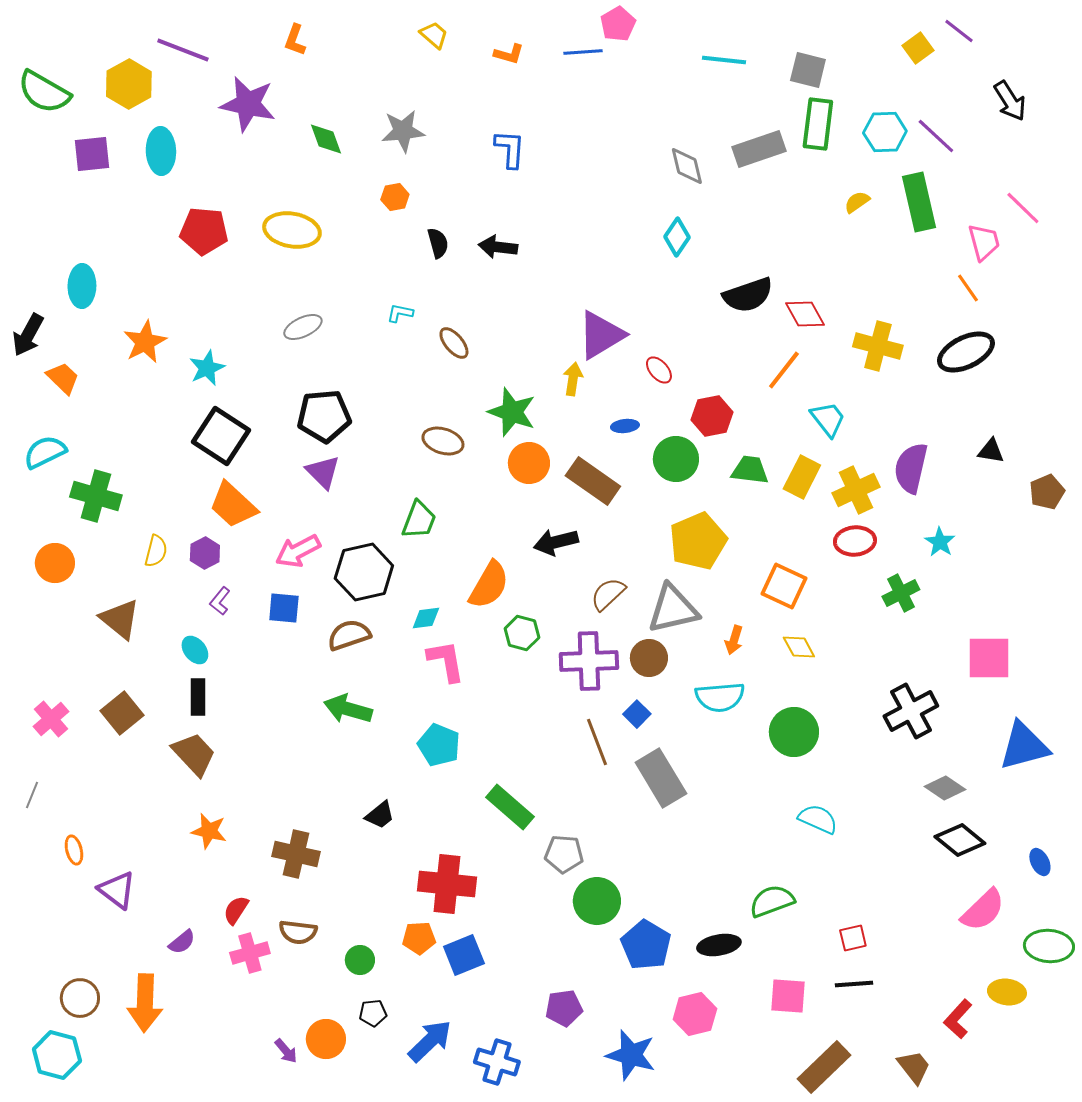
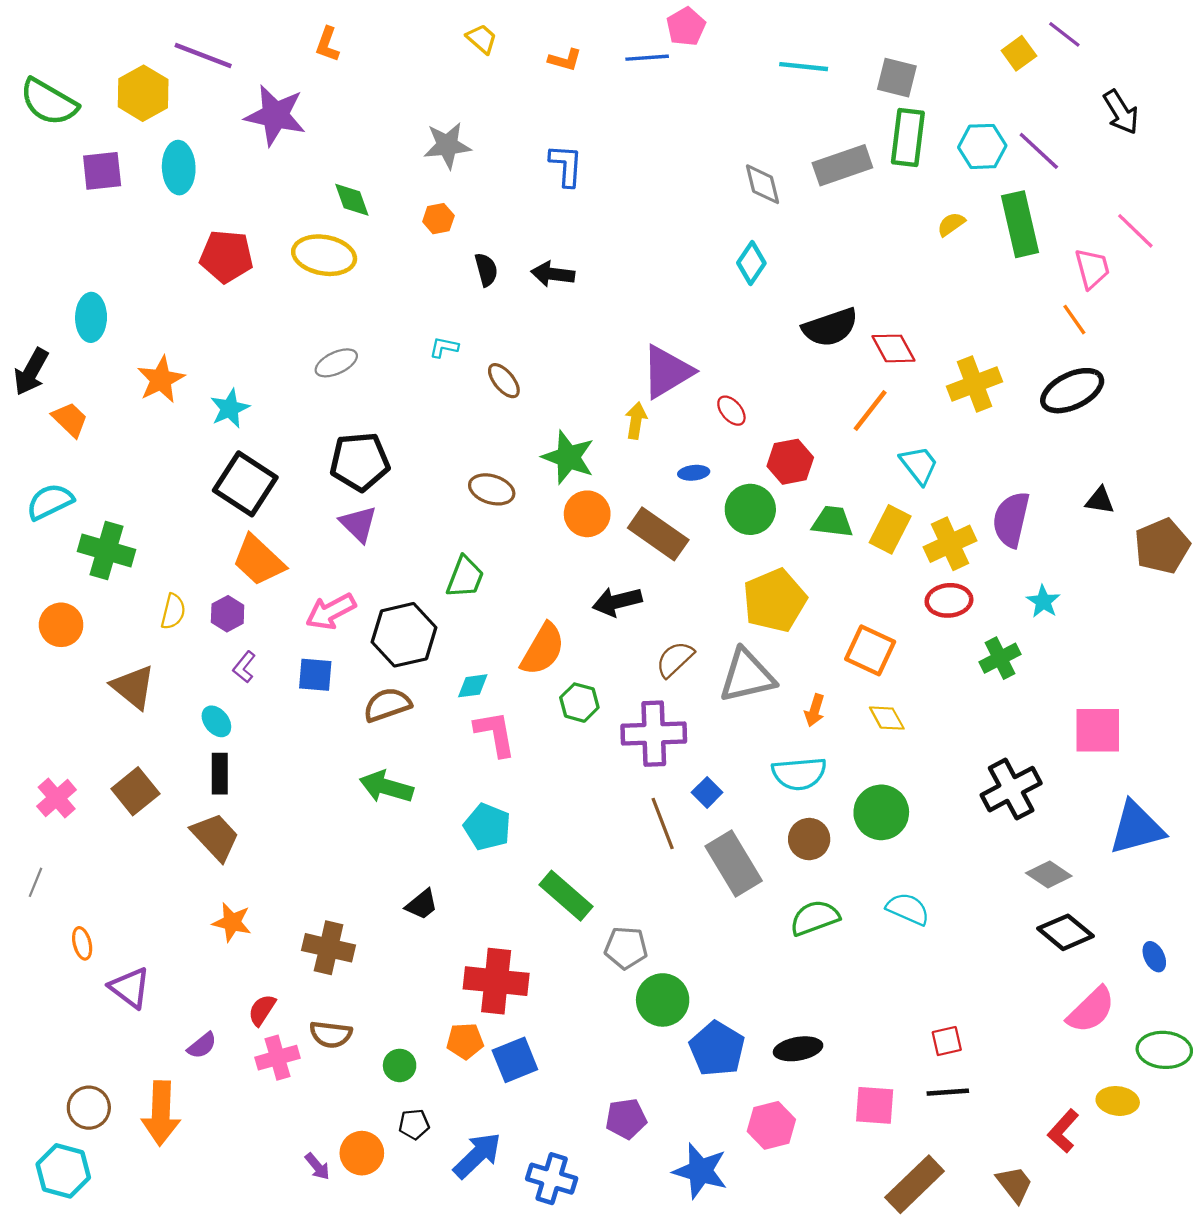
green diamond: (326, 139) -> (352, 200), moved
yellow cross: (878, 346) -> (974, 384), turned -36
brown pentagon: (1047, 492) -> (1162, 546), size x1.4
brown circle: (649, 658) -> (809, 839), moved
green semicircle: (772, 901) -> (815, 918), moved

